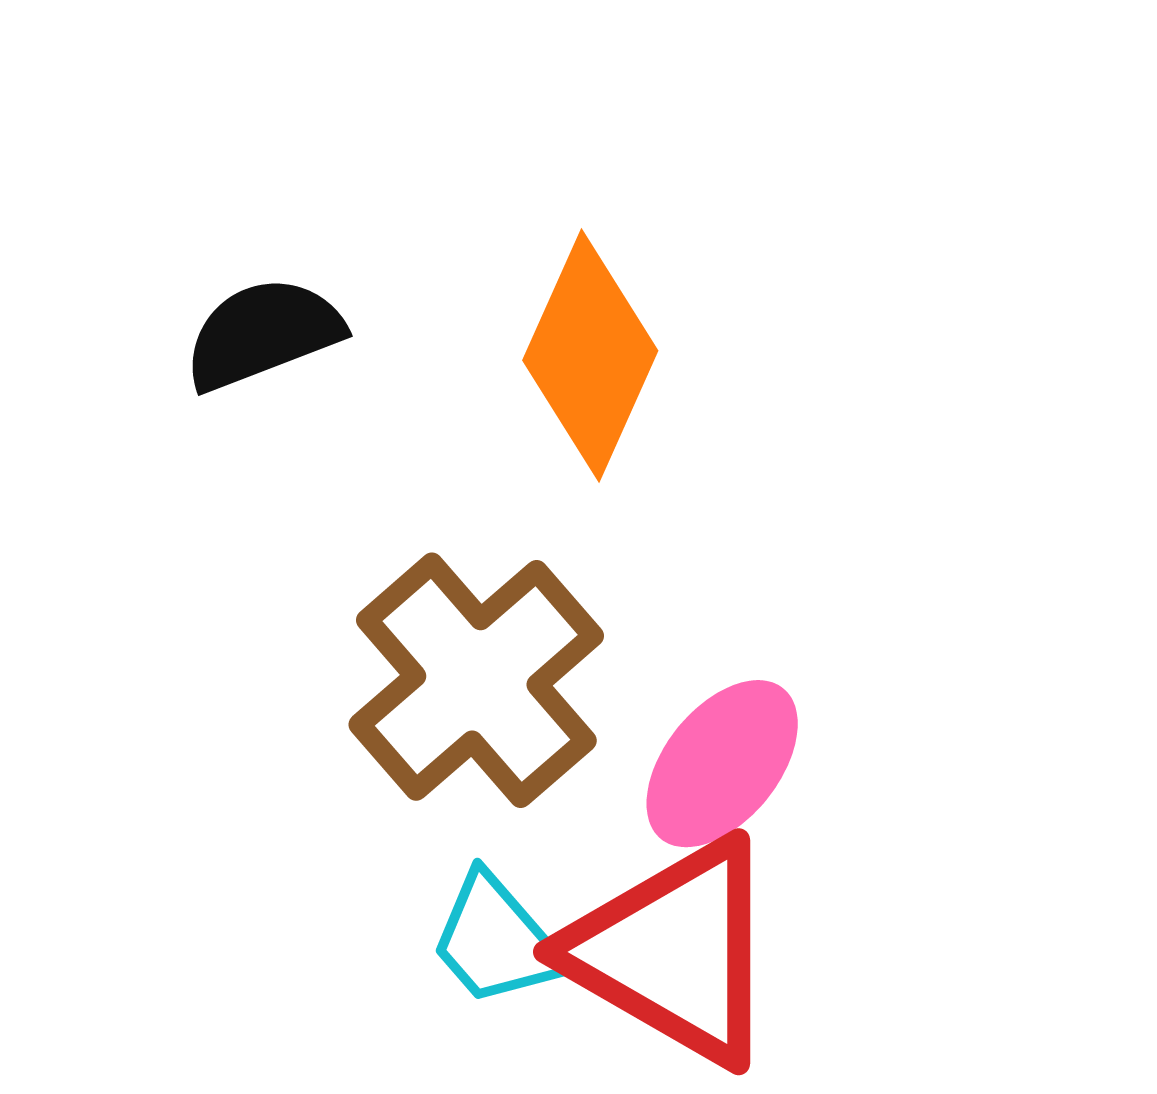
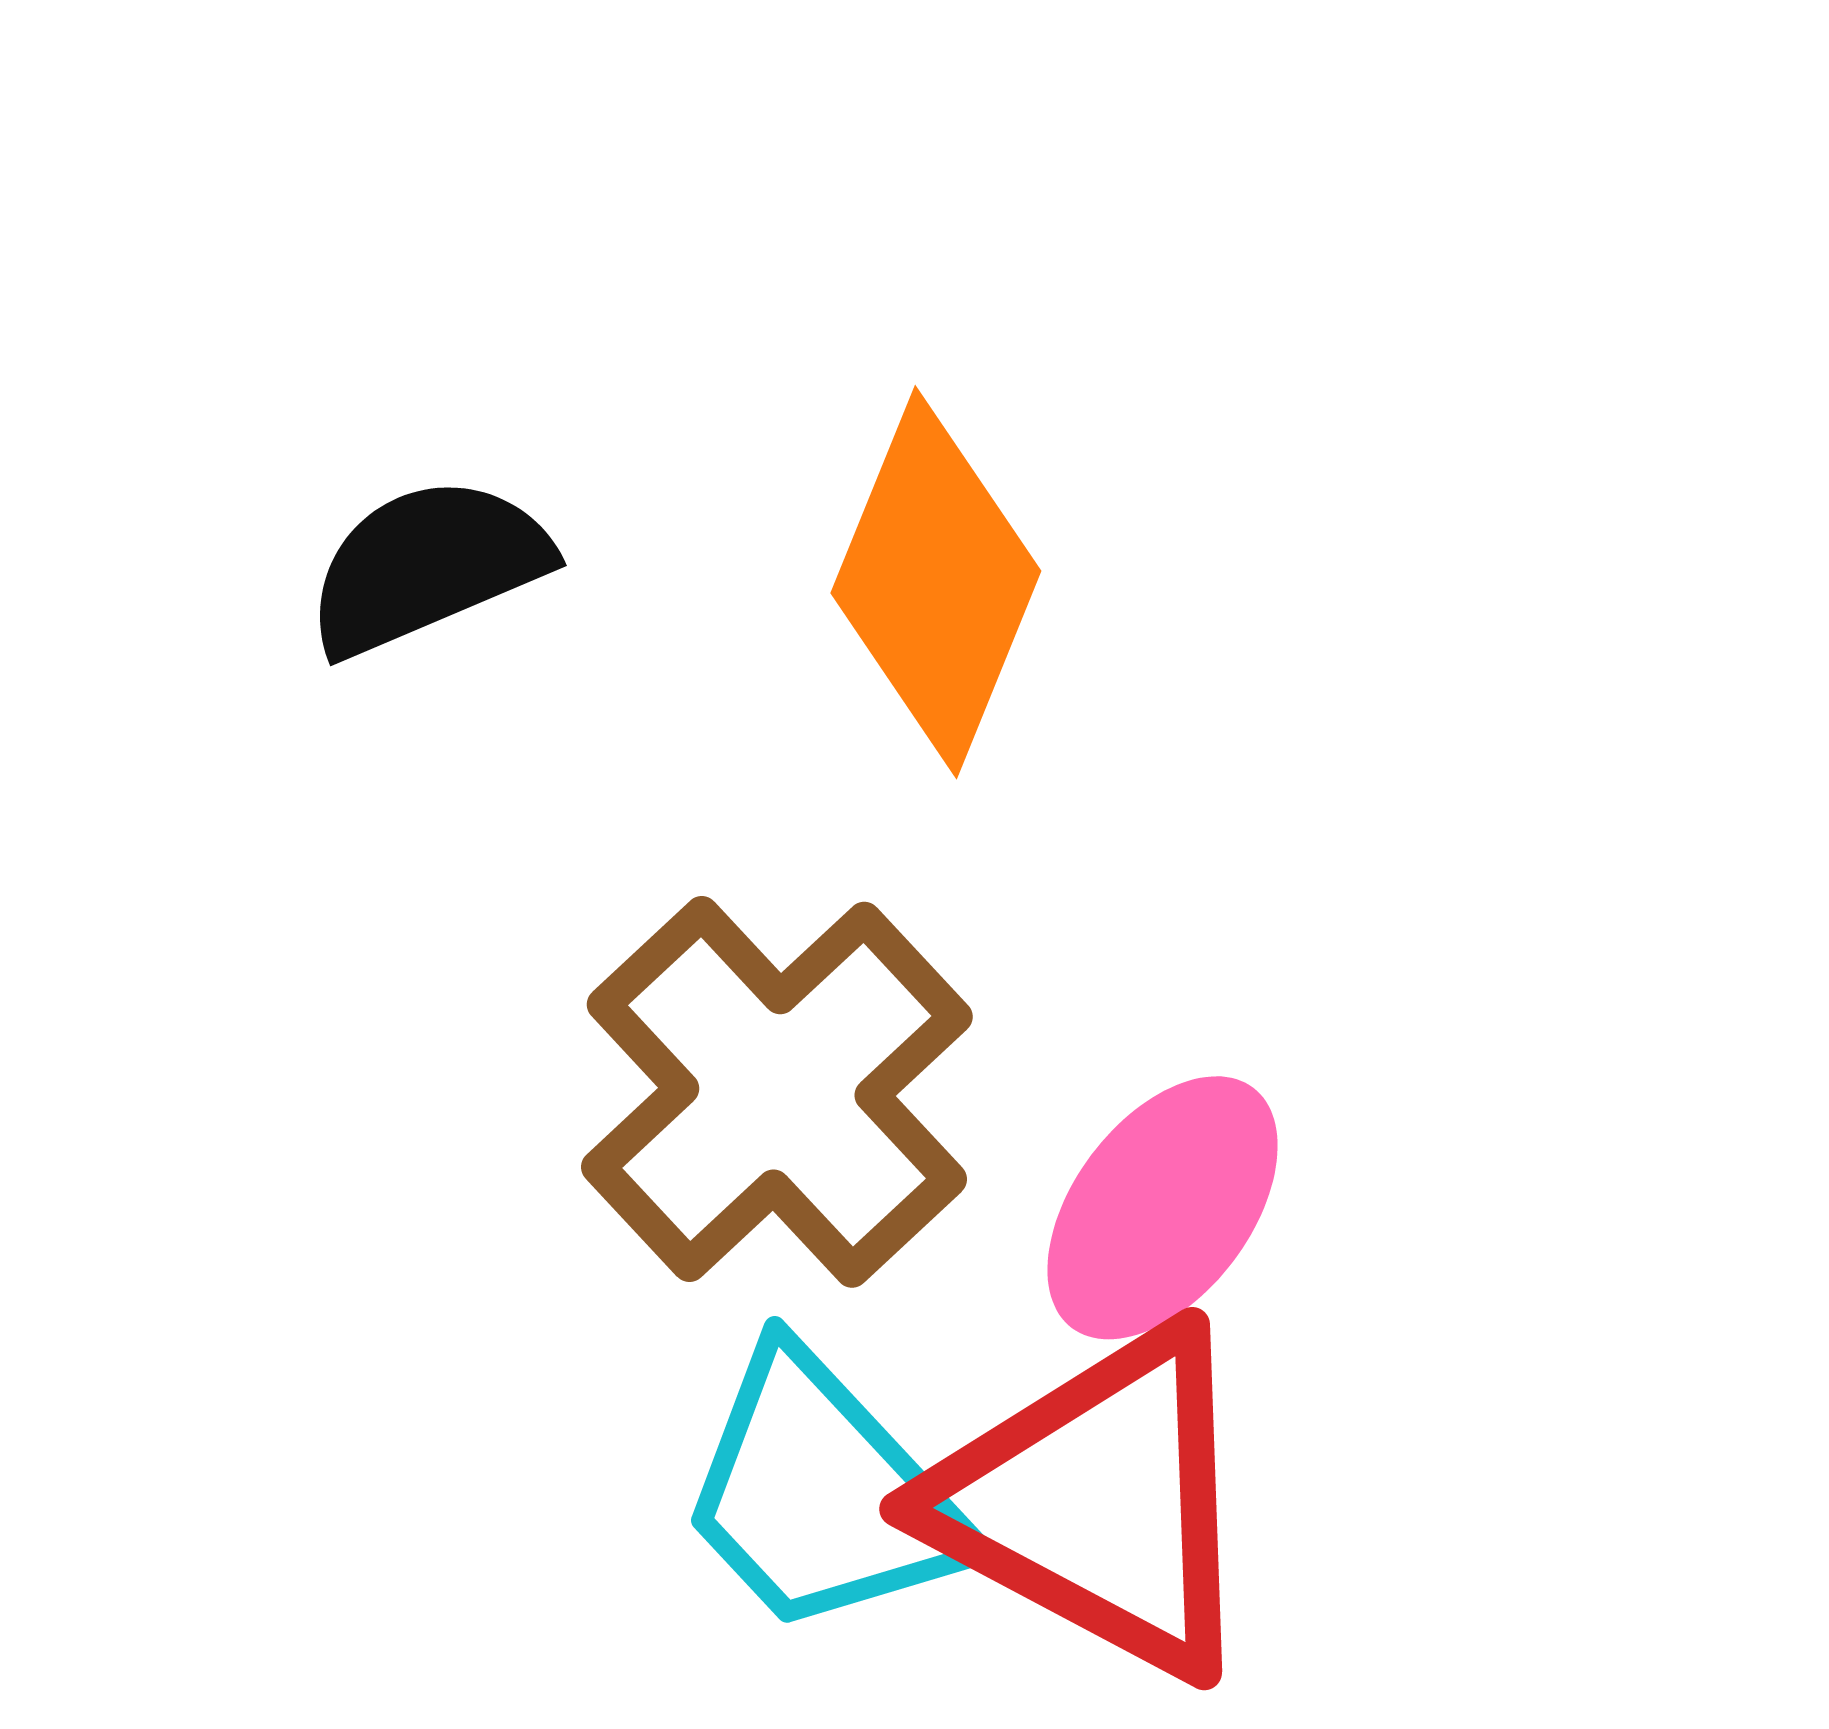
cyan trapezoid: (496, 940) -> (822, 1494), size x1.4

